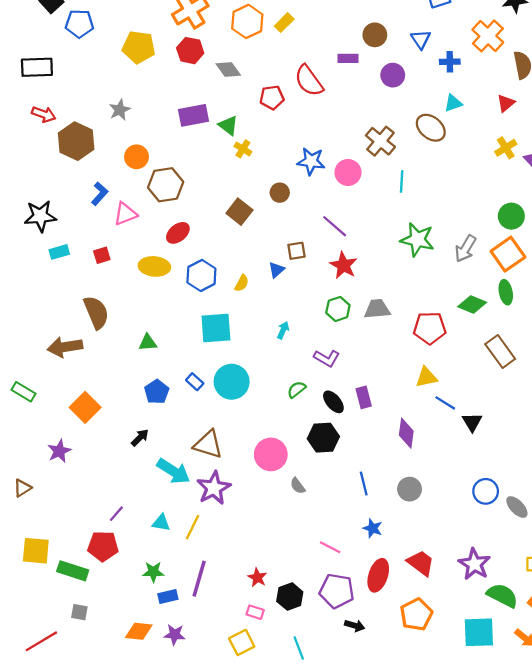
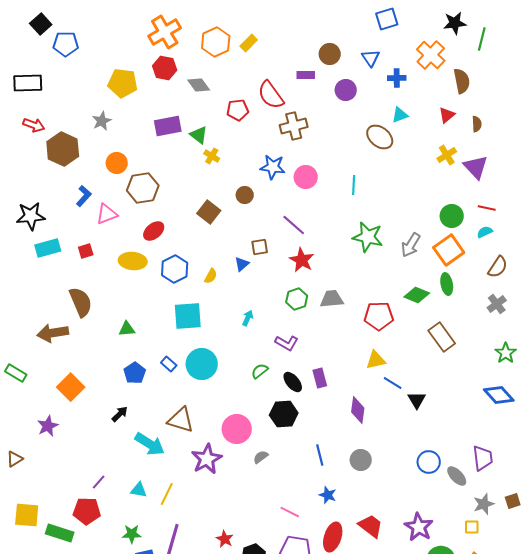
yellow pentagon: (139, 47) -> (123, 83), moved
brown cross: (380, 141) -> (294, 126), moved, turned 36
cyan rectangle: (59, 252) -> (48, 248), size x1.4
gray semicircle: (298, 486) -> (261, 457), turned 91
purple star: (214, 488) -> (207, 459), moved

